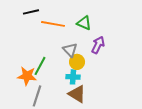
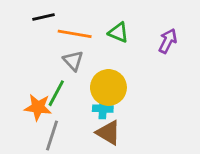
purple arrow: (98, 45) -> (168, 41), moved
gray triangle: (70, 50) -> (73, 61), moved
yellow circle: (77, 62) -> (108, 87), size x1.6

